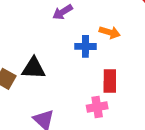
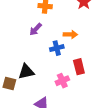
pink cross: (97, 107) -> (62, 81), moved

